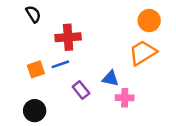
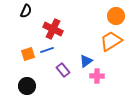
black semicircle: (33, 14) -> (26, 11), turned 56
red cross: (68, 37) -> (53, 29), turned 30
blue triangle: (111, 78) -> (86, 61), turned -48

